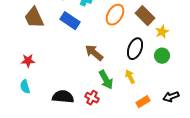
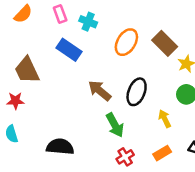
brown trapezoid: (34, 18) -> (27, 70), moved
black ellipse: (135, 49) -> (137, 92), moved
yellow arrow: (130, 77) -> (165, 119), moved
red cross: (92, 98) -> (125, 157), moved, turned 32

